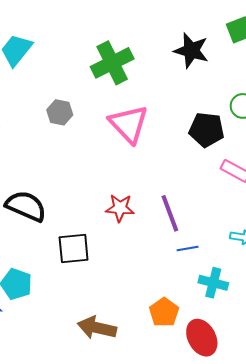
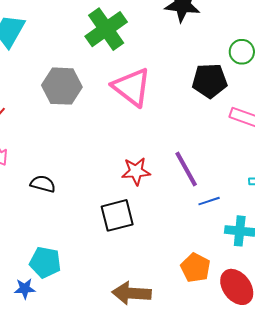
gray hexagon: (60, 112) -> (62, 86), size x1.5
black semicircle: (26, 206) -> (43, 184), size x0.6
black square: (74, 249) -> (117, 215), moved

